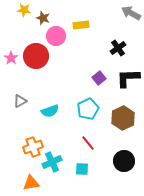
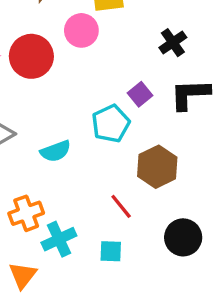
pink circle: (56, 36) -> (81, 30), moved
cyan pentagon: (88, 109) -> (111, 124), moved
brown hexagon: (123, 118) -> (157, 167), moved
orange triangle: (31, 183) -> (23, 275), turned -42

